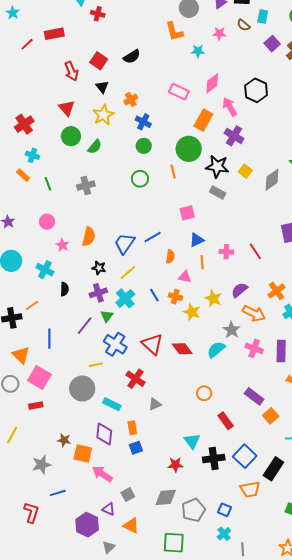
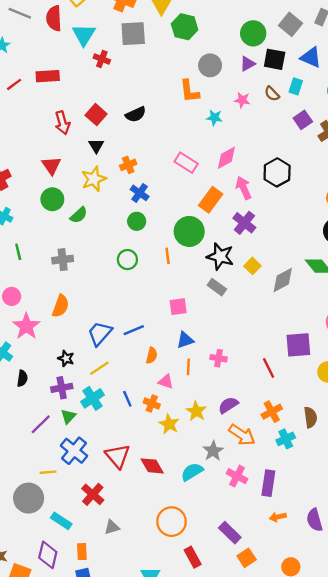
orange semicircle: (89, 237) -> (61, 306), moved
pink star: (62, 245) -> (26, 326), size x1.6
red line: (255, 251) -> (269, 368), moved
orange circle: (204, 393) -> (172, 522), size x1.6

